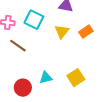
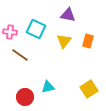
orange rectangle: (86, 32) -> (88, 41), turned -40
yellow square: (76, 78) -> (89, 89), moved

